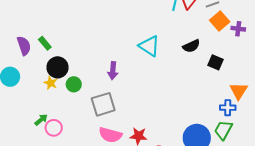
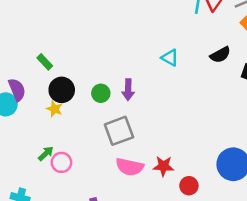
purple semicircle: (24, 46) -> (17, 90), moved
cyan triangle: (149, 46) -> (170, 58), size x0.7
green circle: (74, 84) -> (101, 93), moved

